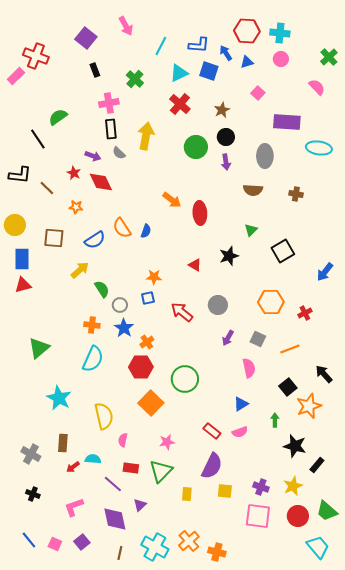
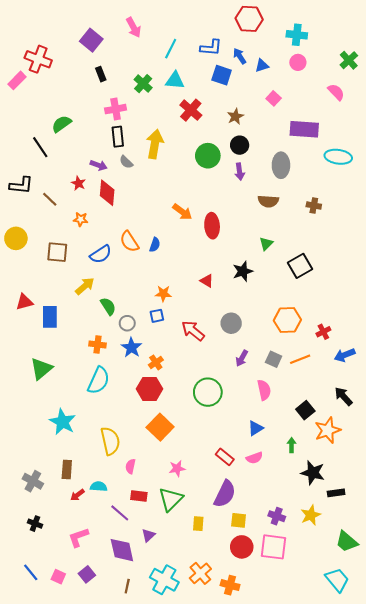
red hexagon: (247, 31) -> (249, 19), moved
cyan triangle: (179, 73) -> (175, 80), moved, turned 30
red diamond: (101, 182) -> (107, 193), turned 30
blue rectangle: (22, 259) -> (50, 317), moved
blue arrow: (325, 272) -> (345, 355), moved, turned 30
orange line: (290, 349) -> (300, 359), moved
green circle: (185, 379) -> (208, 392), moved
black rectangle: (317, 465) -> (336, 493), turned 42
red circle: (298, 516) -> (242, 547), moved

